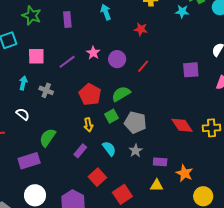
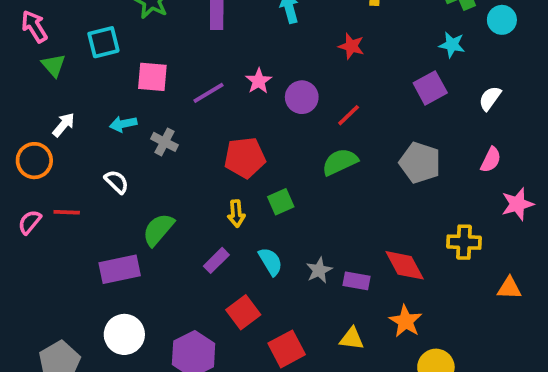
cyan star: (182, 11) -> (452, 45), moved
purple square: (191, 70) -> (430, 88), moved, turned -30
cyan arrow: (23, 83) -> (123, 124), turned -120
red pentagon: (90, 94) -> (245, 158), turned 30
green semicircle: (121, 94) -> (340, 162), moved
gray pentagon: (135, 122) -> (420, 163), moved
red diamond: (182, 125) -> (405, 265), moved
purple rectangle: (160, 162) -> (356, 281), moved

